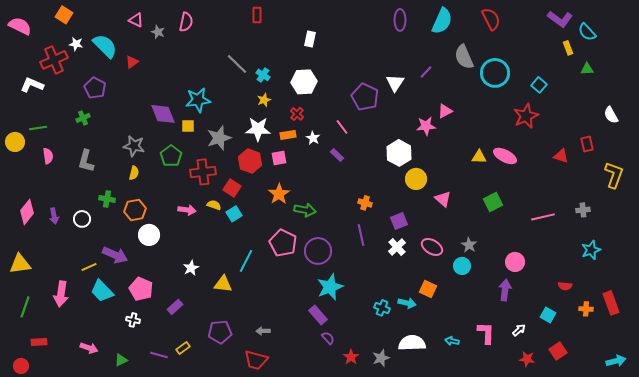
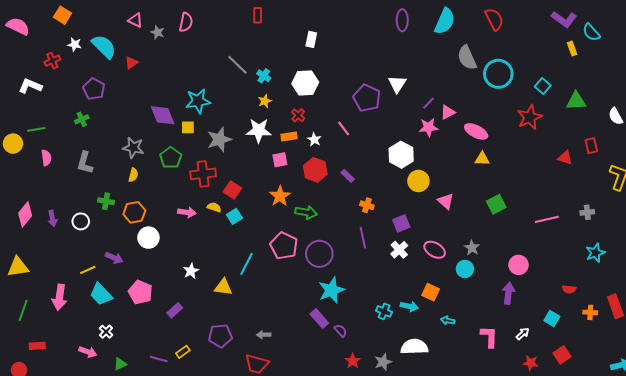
red cross: (54, 60) -> (52, 61), size x0.6
green triangle: (587, 69) -> (576, 101), moved, size x1.5
purple line: (426, 72) -> (429, 103), moved
purple rectangle: (337, 155) -> (348, 176), moved
pink ellipse: (505, 156) -> (476, 131), moved
red hexagon: (250, 161) -> (315, 170), moved
purple arrow: (115, 255) -> (114, 258), size x0.7
white cross: (133, 320) -> (106, 332), moved, turned 32
purple semicircle: (328, 338) -> (341, 331), moved
cyan arrow: (452, 341) -> (448, 321), moved

